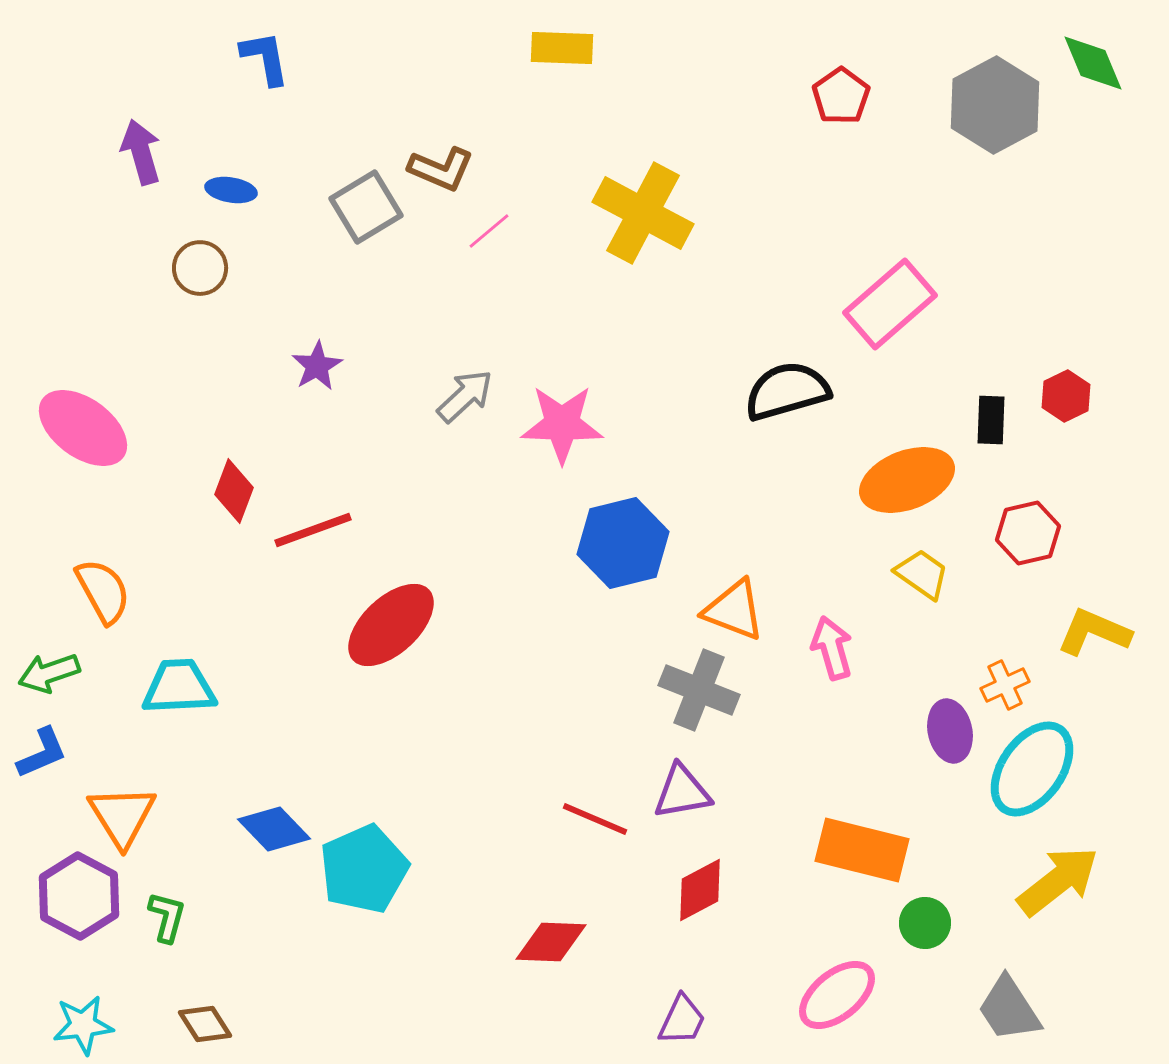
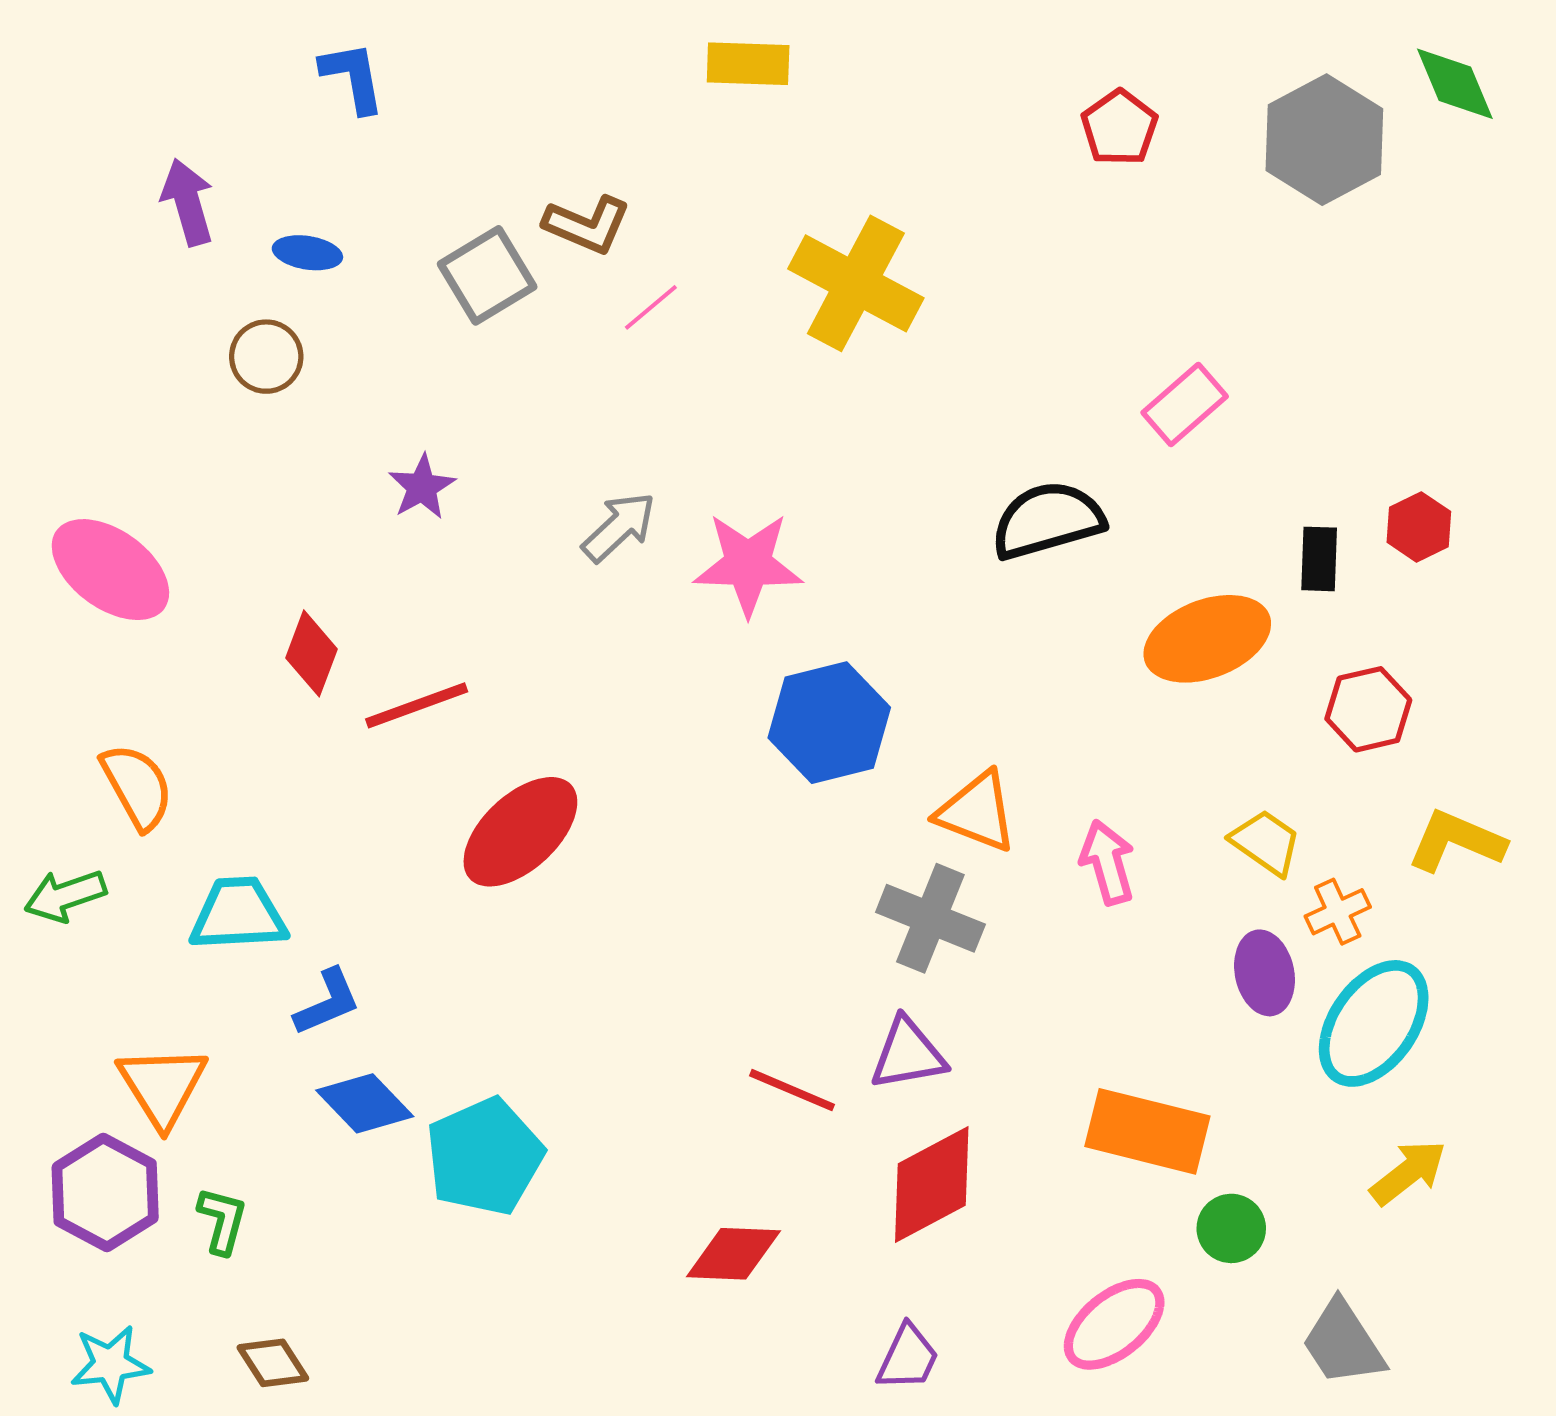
pink rectangle: (890, 304) -> (1185, 405), size x0.7
yellow trapezoid: (922, 574) -> (1266, 842), moved
blue L-shape: (42, 753) -> (327, 1002), moved
yellow arrow: (1058, 881) -> (1408, 1173), size x0.7
red diamond: (700, 890) -> (932, 1185), size x1.4

